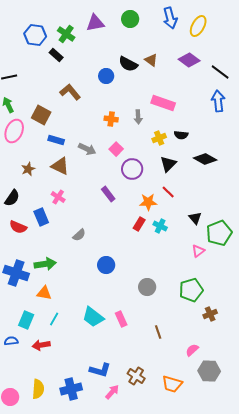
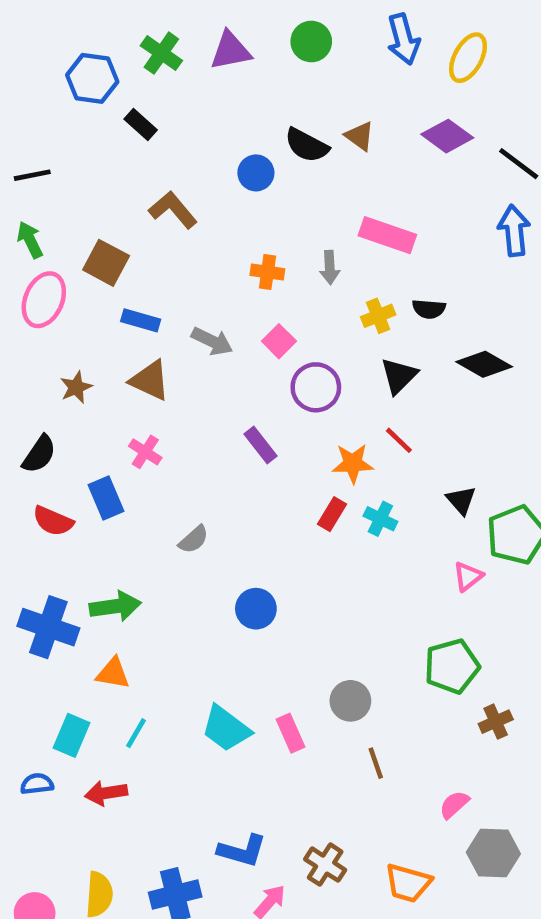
green cross: (66, 34) -> (161, 53), moved
gray circle: (147, 287) -> (350, 701), moved

